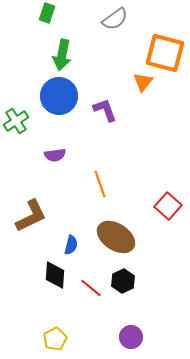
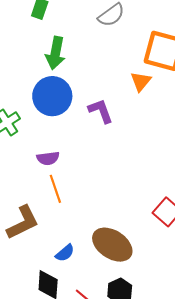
orange line: (100, 184) -> (55, 189), moved
blue semicircle: (71, 245) -> (65, 253), turned 36

